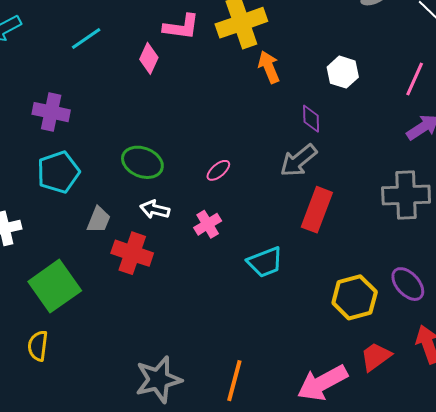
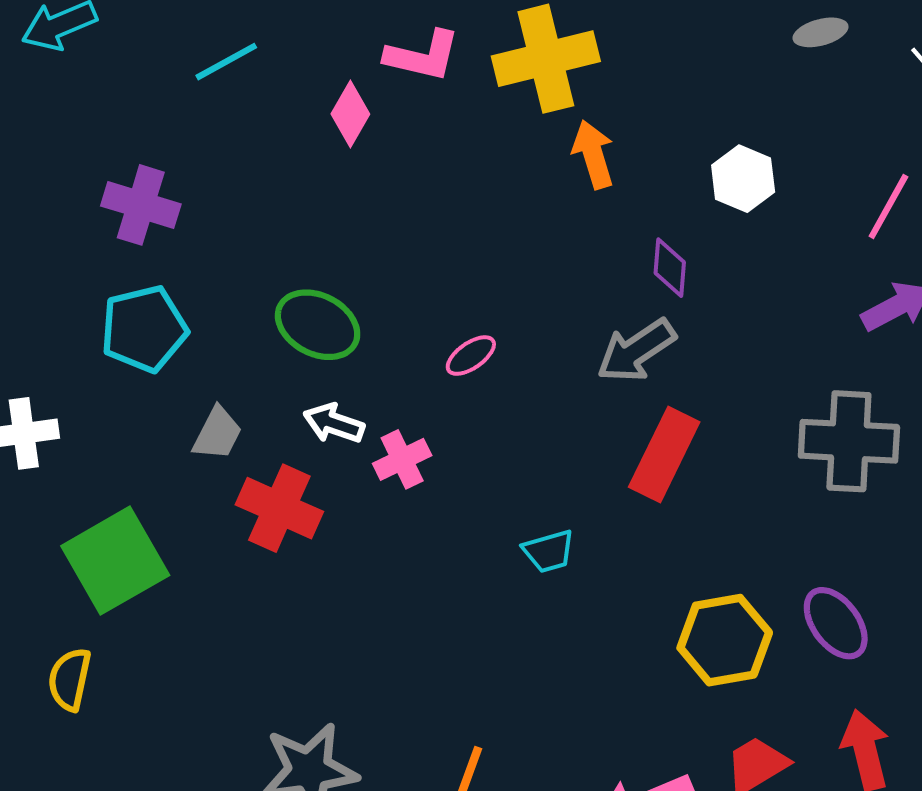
pink cross: (208, 224) -> (402, 459), moved
cyan trapezoid: (265, 262) -> (549, 551), size x0.7

